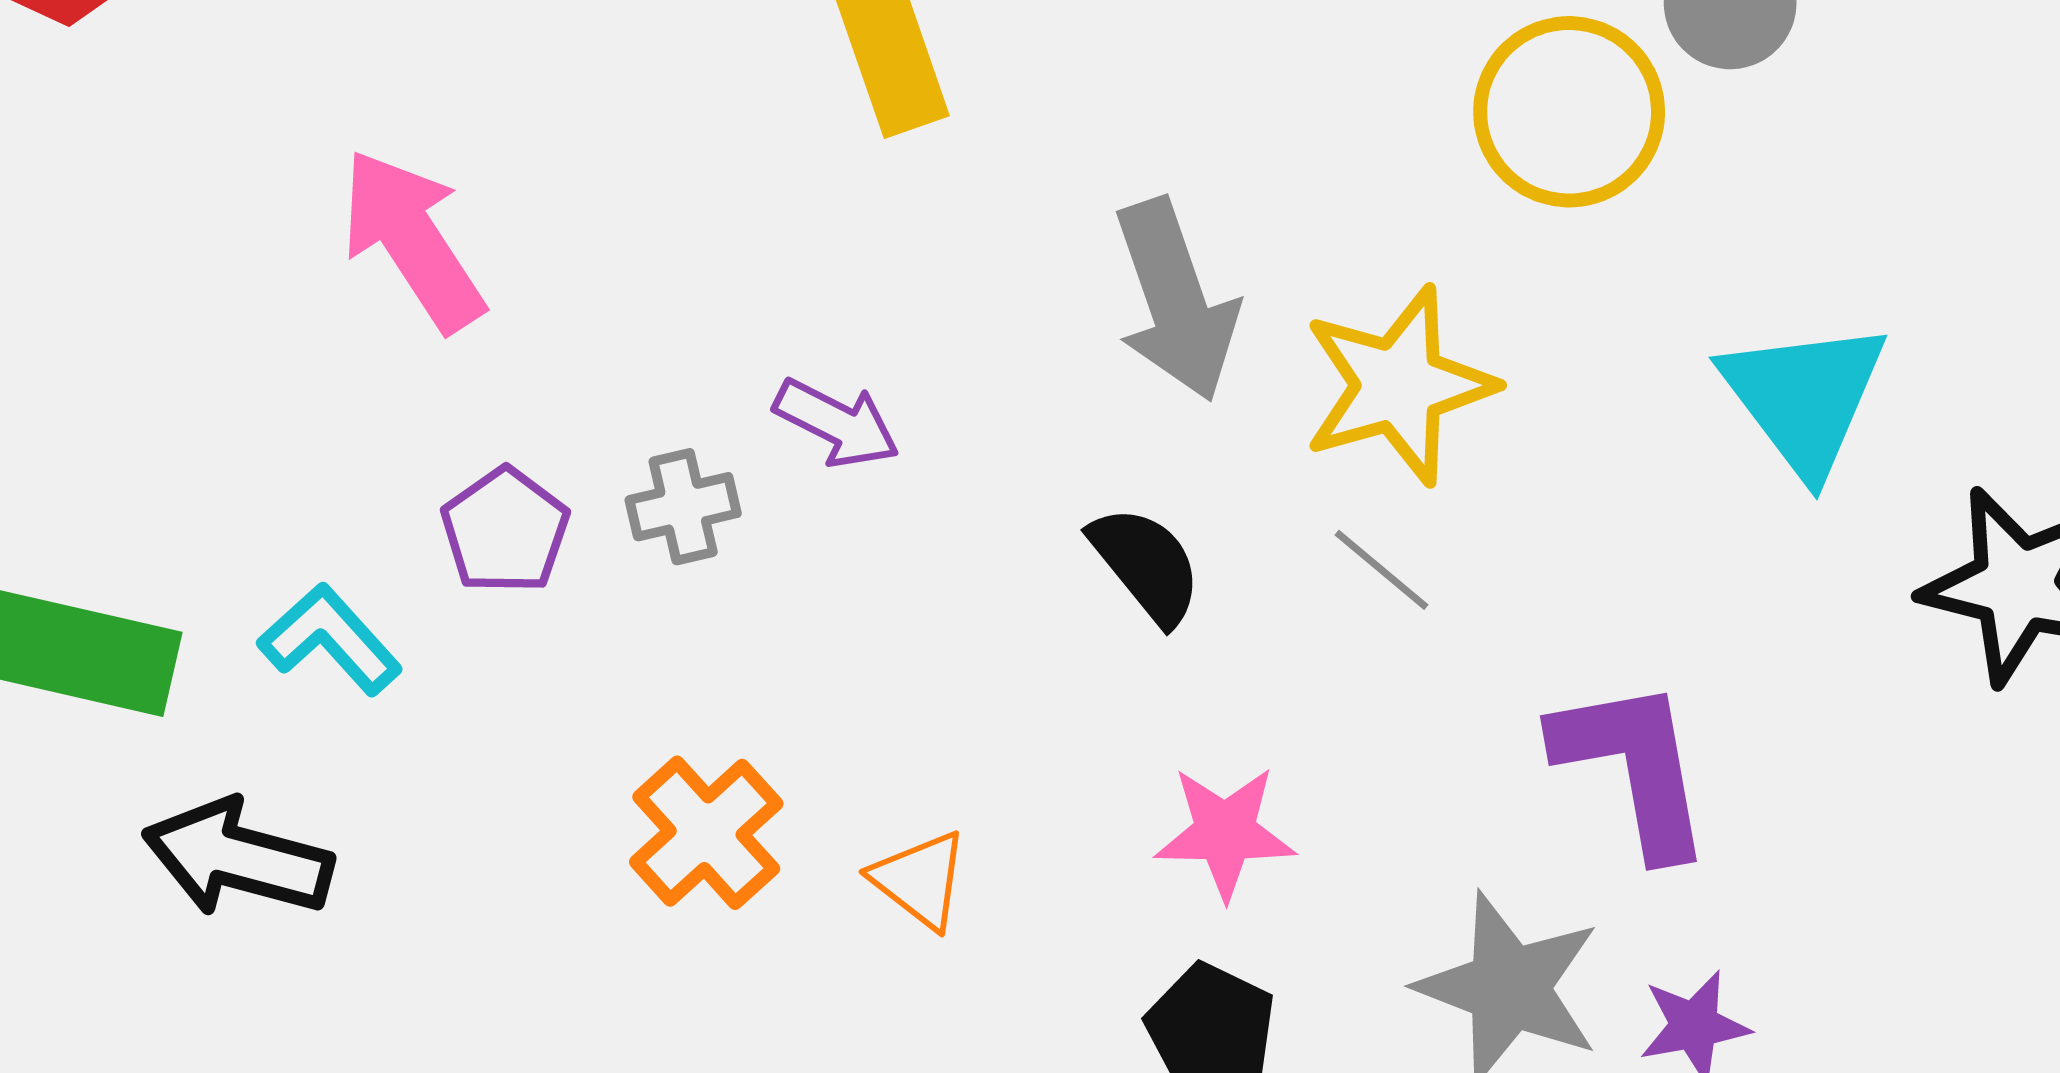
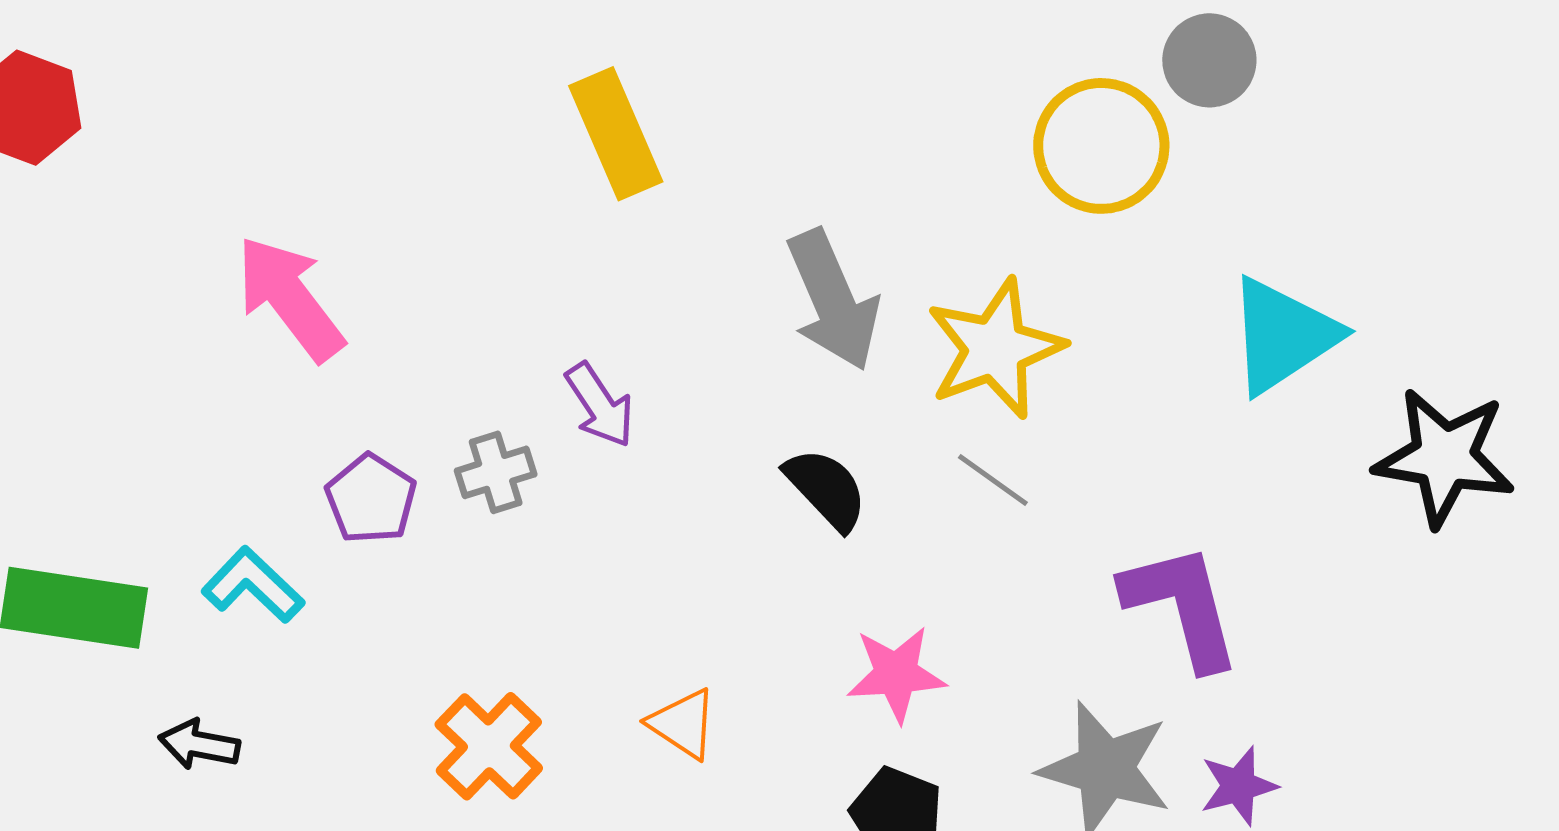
cyan triangle: (1804, 397) -> (1283, 336), turned 38
purple arrow: (837, 423) -> (600, 405), turned 34
orange cross: (706, 833) -> (489, 746), moved
black arrow: (238, 858) -> (199, 744), size x0.6

